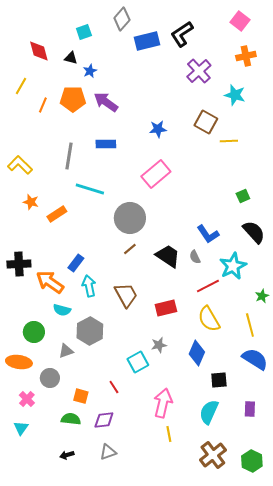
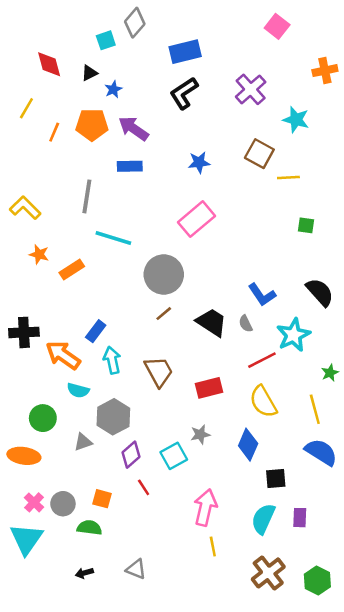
gray diamond: (122, 19) -> (135, 23), moved
pink square: (240, 21) -> (277, 26), moved
black L-shape: (182, 34) -> (184, 93), moved
orange cross: (246, 56) -> (325, 71), moved
black triangle: (71, 58) -> (89, 73), turned -40
blue rectangle: (106, 144) -> (130, 166), moved
green square: (243, 196) -> (306, 225), moved, turned 32
gray circle: (50, 378) -> (63, 504), moved
purple rectangle: (250, 409) -> (300, 518), moved
purple diamond: (104, 420) -> (131, 455), moved, turned -35
cyan triangle: (21, 428) -> (26, 539), size x1.8
gray triangle: (108, 452) -> (136, 569), turned 42

